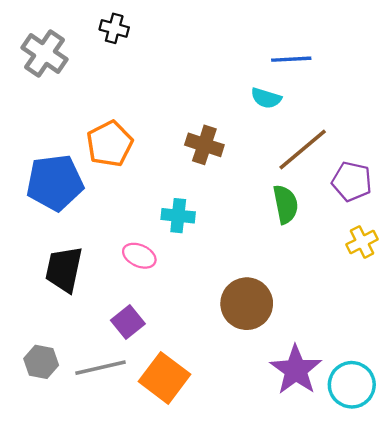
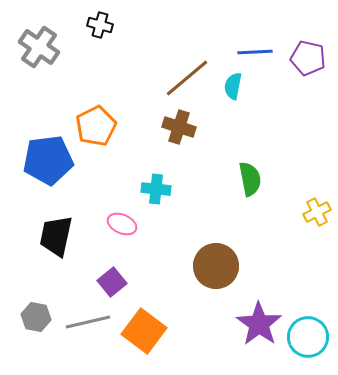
cyan semicircle: (266, 98) -> (233, 86), turned 84
brown line: (303, 149) -> (187, 78), moved
purple pentagon: (352, 181) -> (308, 58), moved

